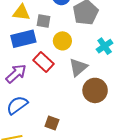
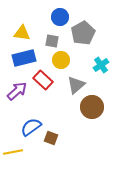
gray square: (43, 21) -> (52, 41), moved
blue semicircle: (17, 105) -> (31, 127), moved

